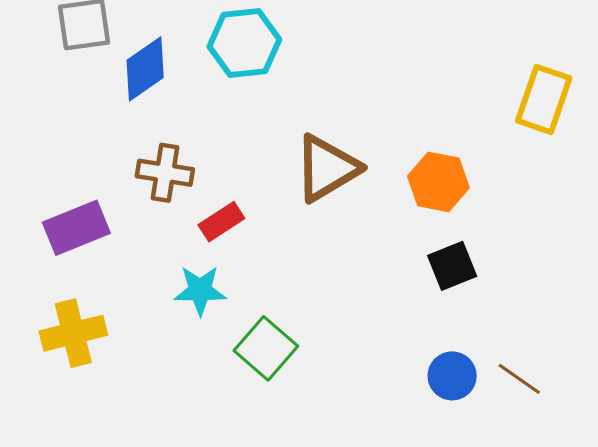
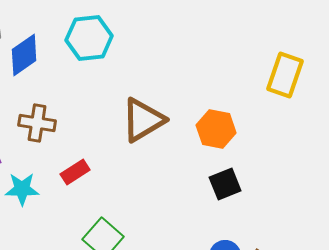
red rectangle: (221, 222) -> (75, 172), moved
cyan star: (200, 290) -> (22, 189), moved

